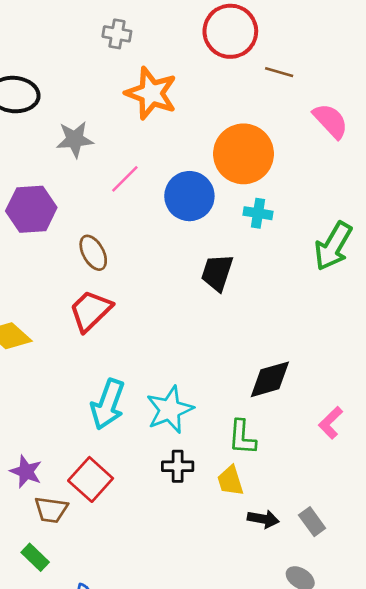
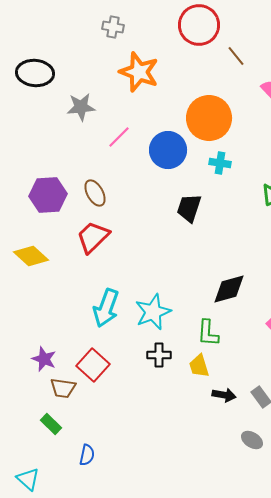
brown line: (279, 72) -> (236, 56), turned 35
purple hexagon: (31, 209) -> (48, 195), moved

